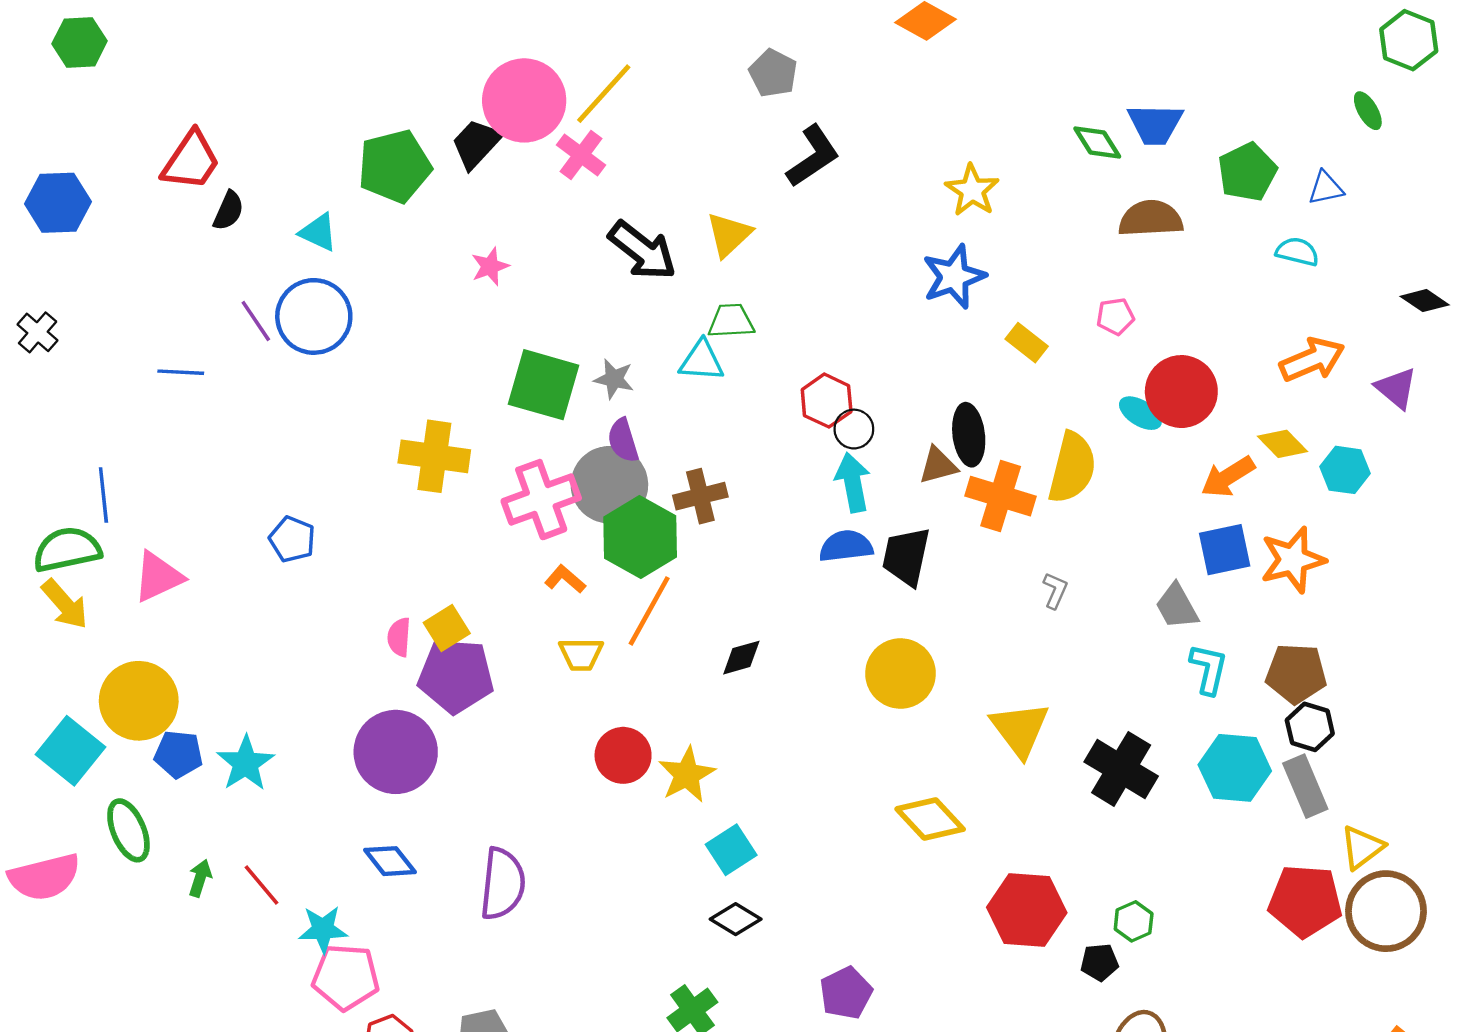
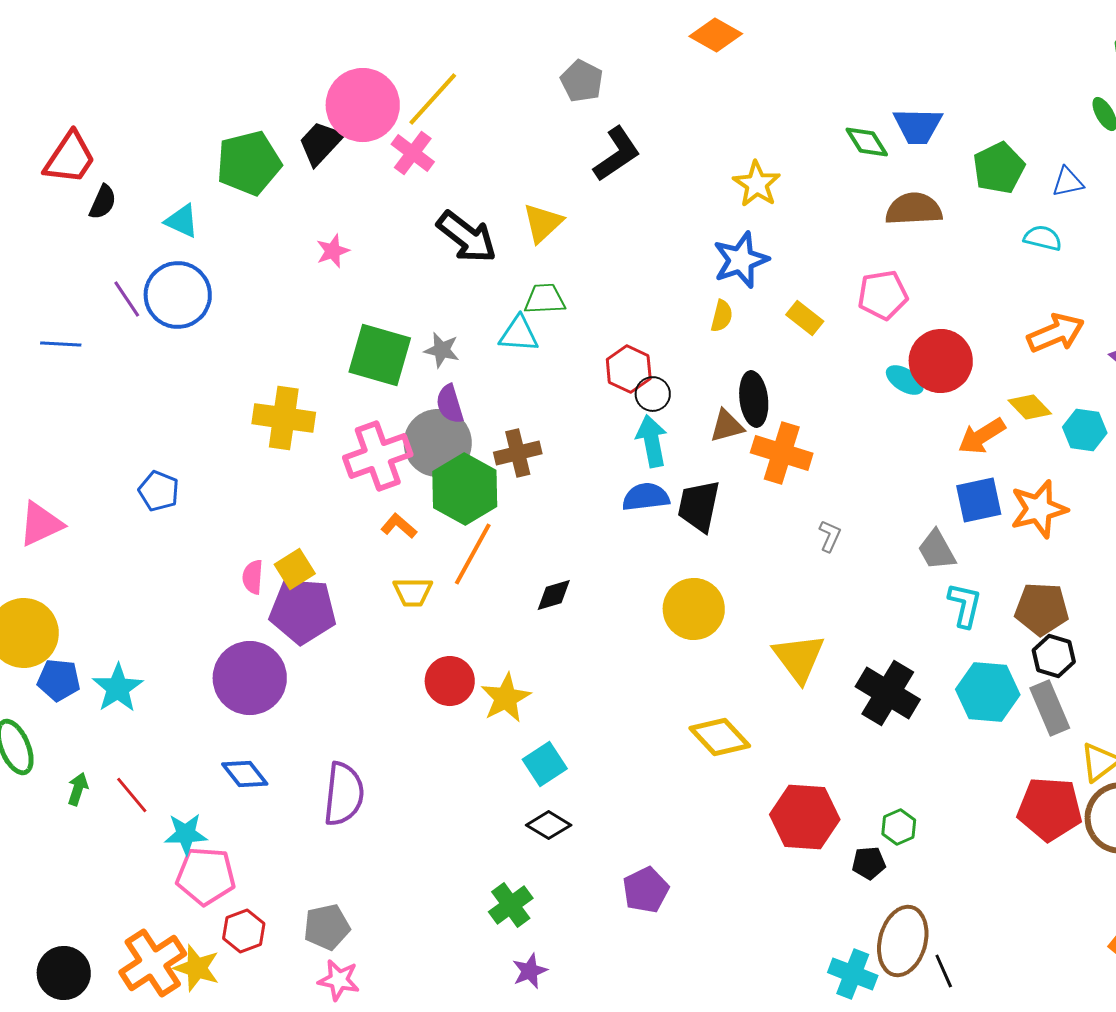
pink pentagon: (1115, 316) -> (883, 295), size x1.5
yellow semicircle: (1072, 468) -> (722, 316), moved, size x0.5

